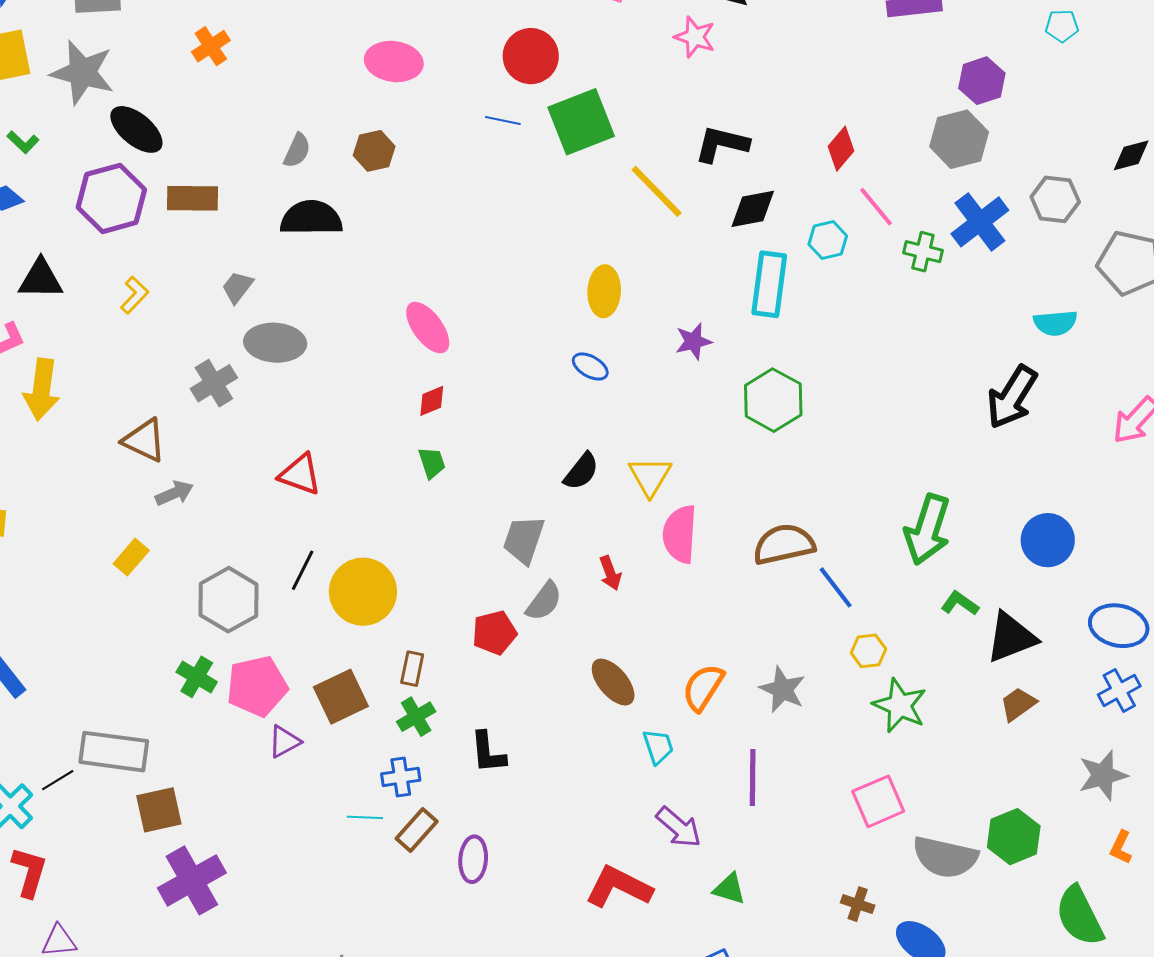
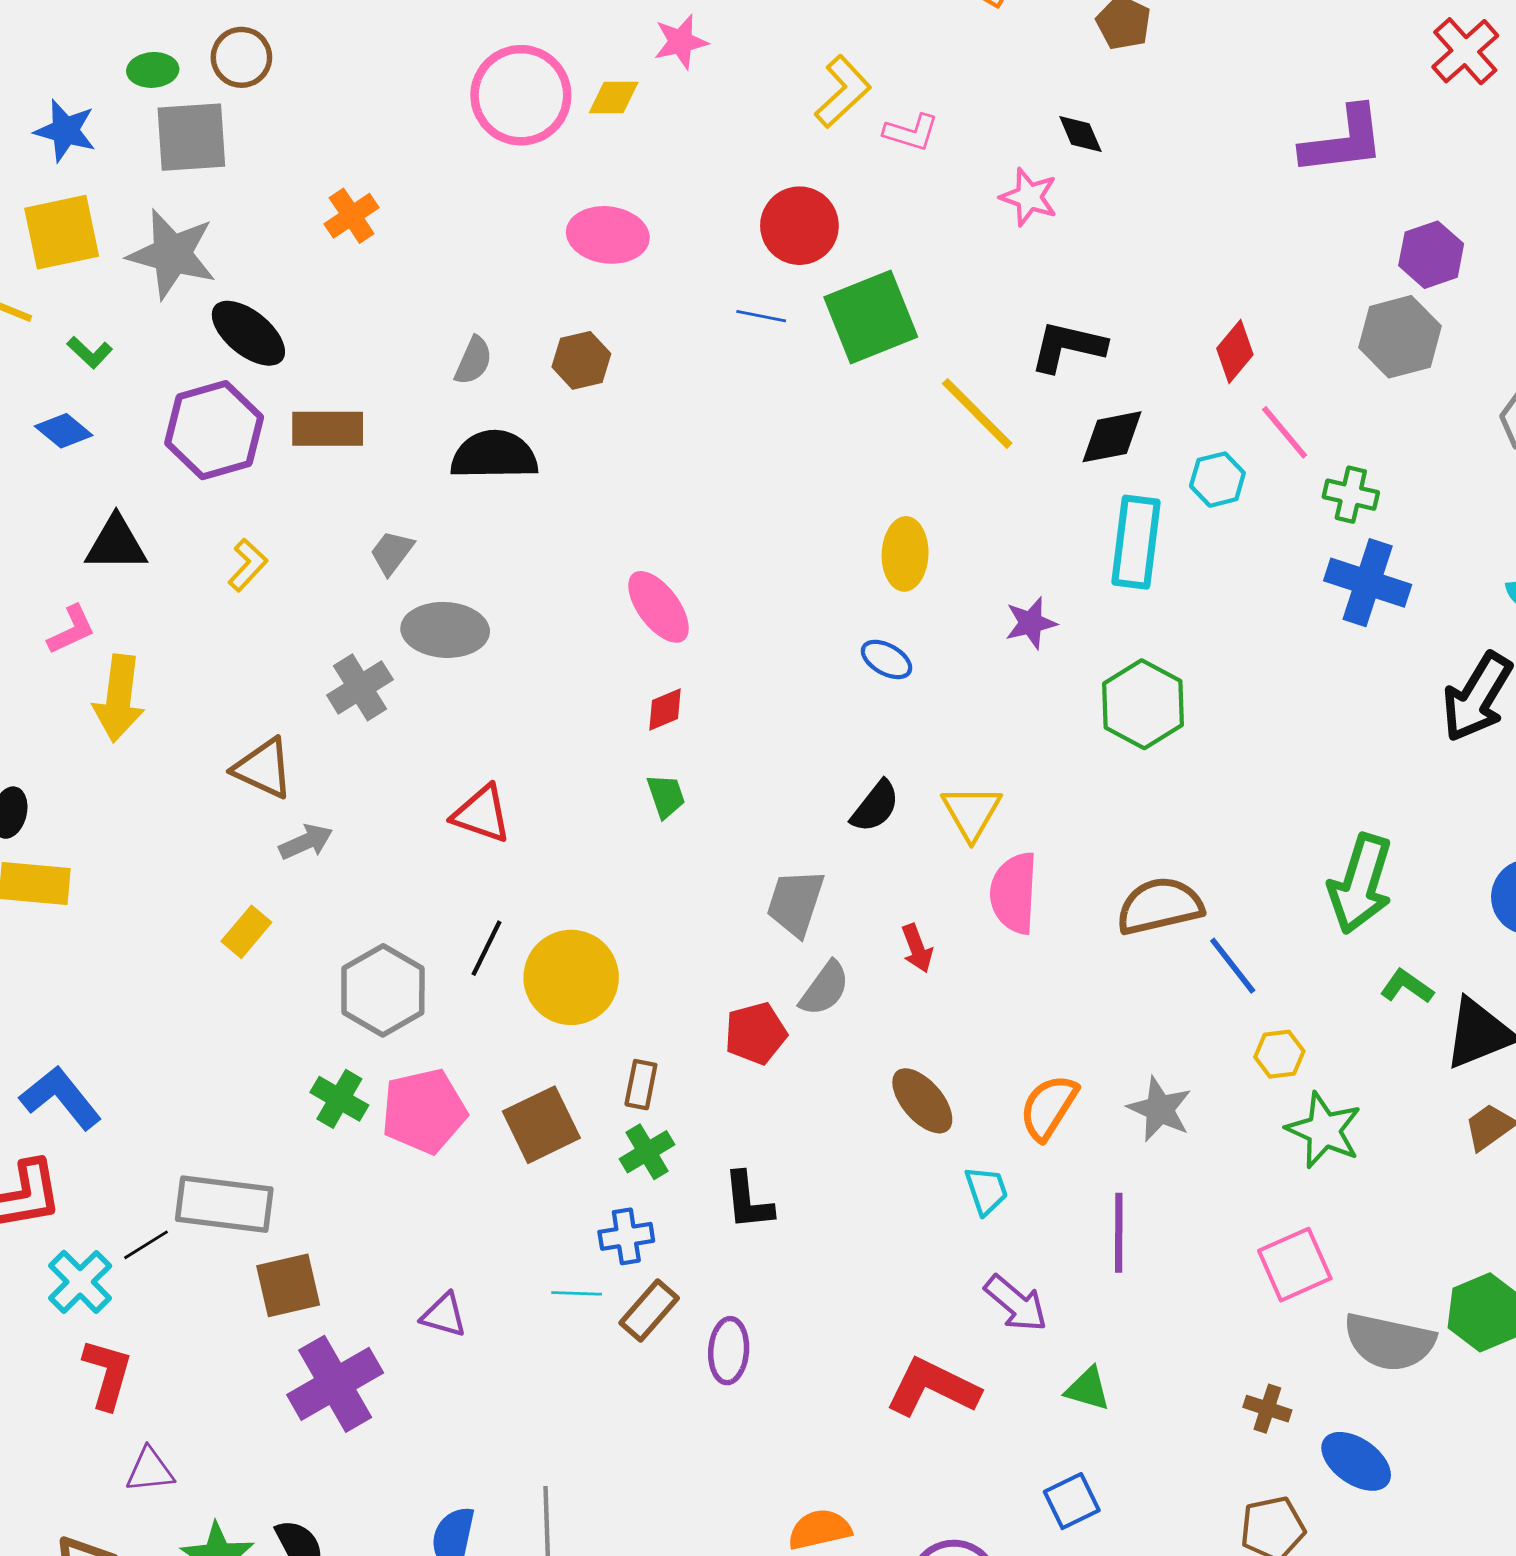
blue cross: (980, 222) -> (1368, 583), moved, turned -34
purple triangle: (284, 742) -> (444, 1315), moved, turned 45

